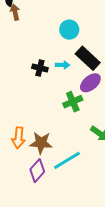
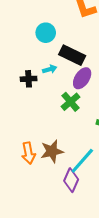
purple diamond: (37, 171) -> (71, 180), moved

